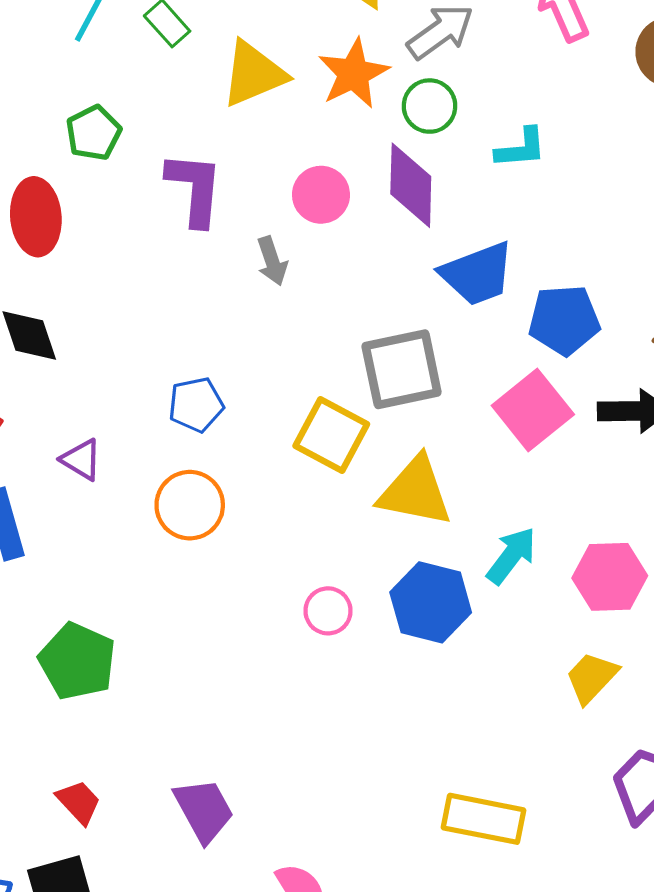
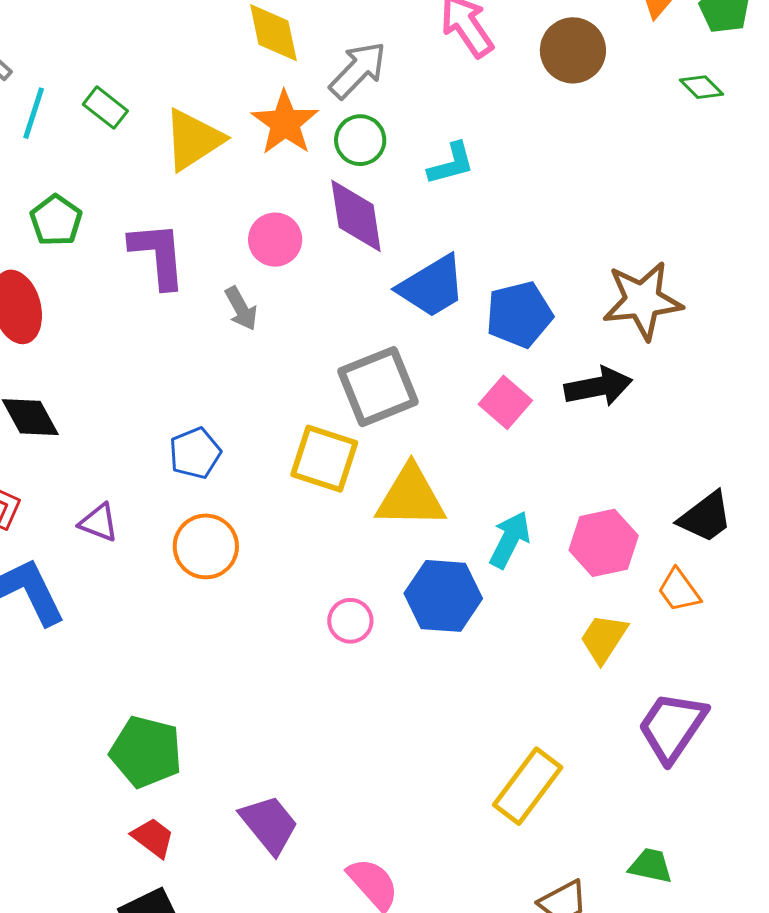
pink square: (533, 410) -> (505, 402), size x0.7
green pentagon: (77, 661) -> (146, 752), moved
yellow rectangle: (483, 819) -> (528, 786), turned -54

